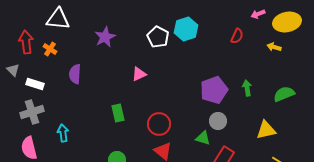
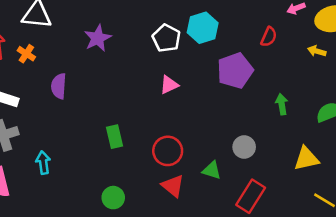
pink triangle: (139, 74) -> (169, 85), moved
purple pentagon: (214, 90) -> (235, 71), moved
green triangle: (203, 138) -> (212, 170), moved

